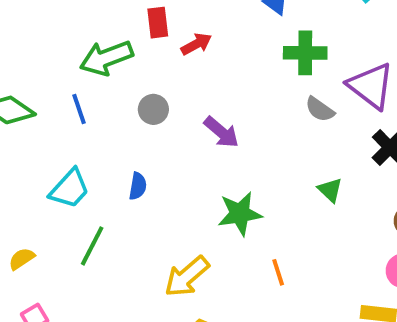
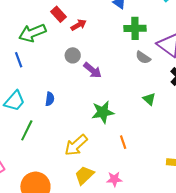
red rectangle: (158, 23) -> (58, 14), turned -35
gray circle: (153, 109) -> (73, 55), moved

